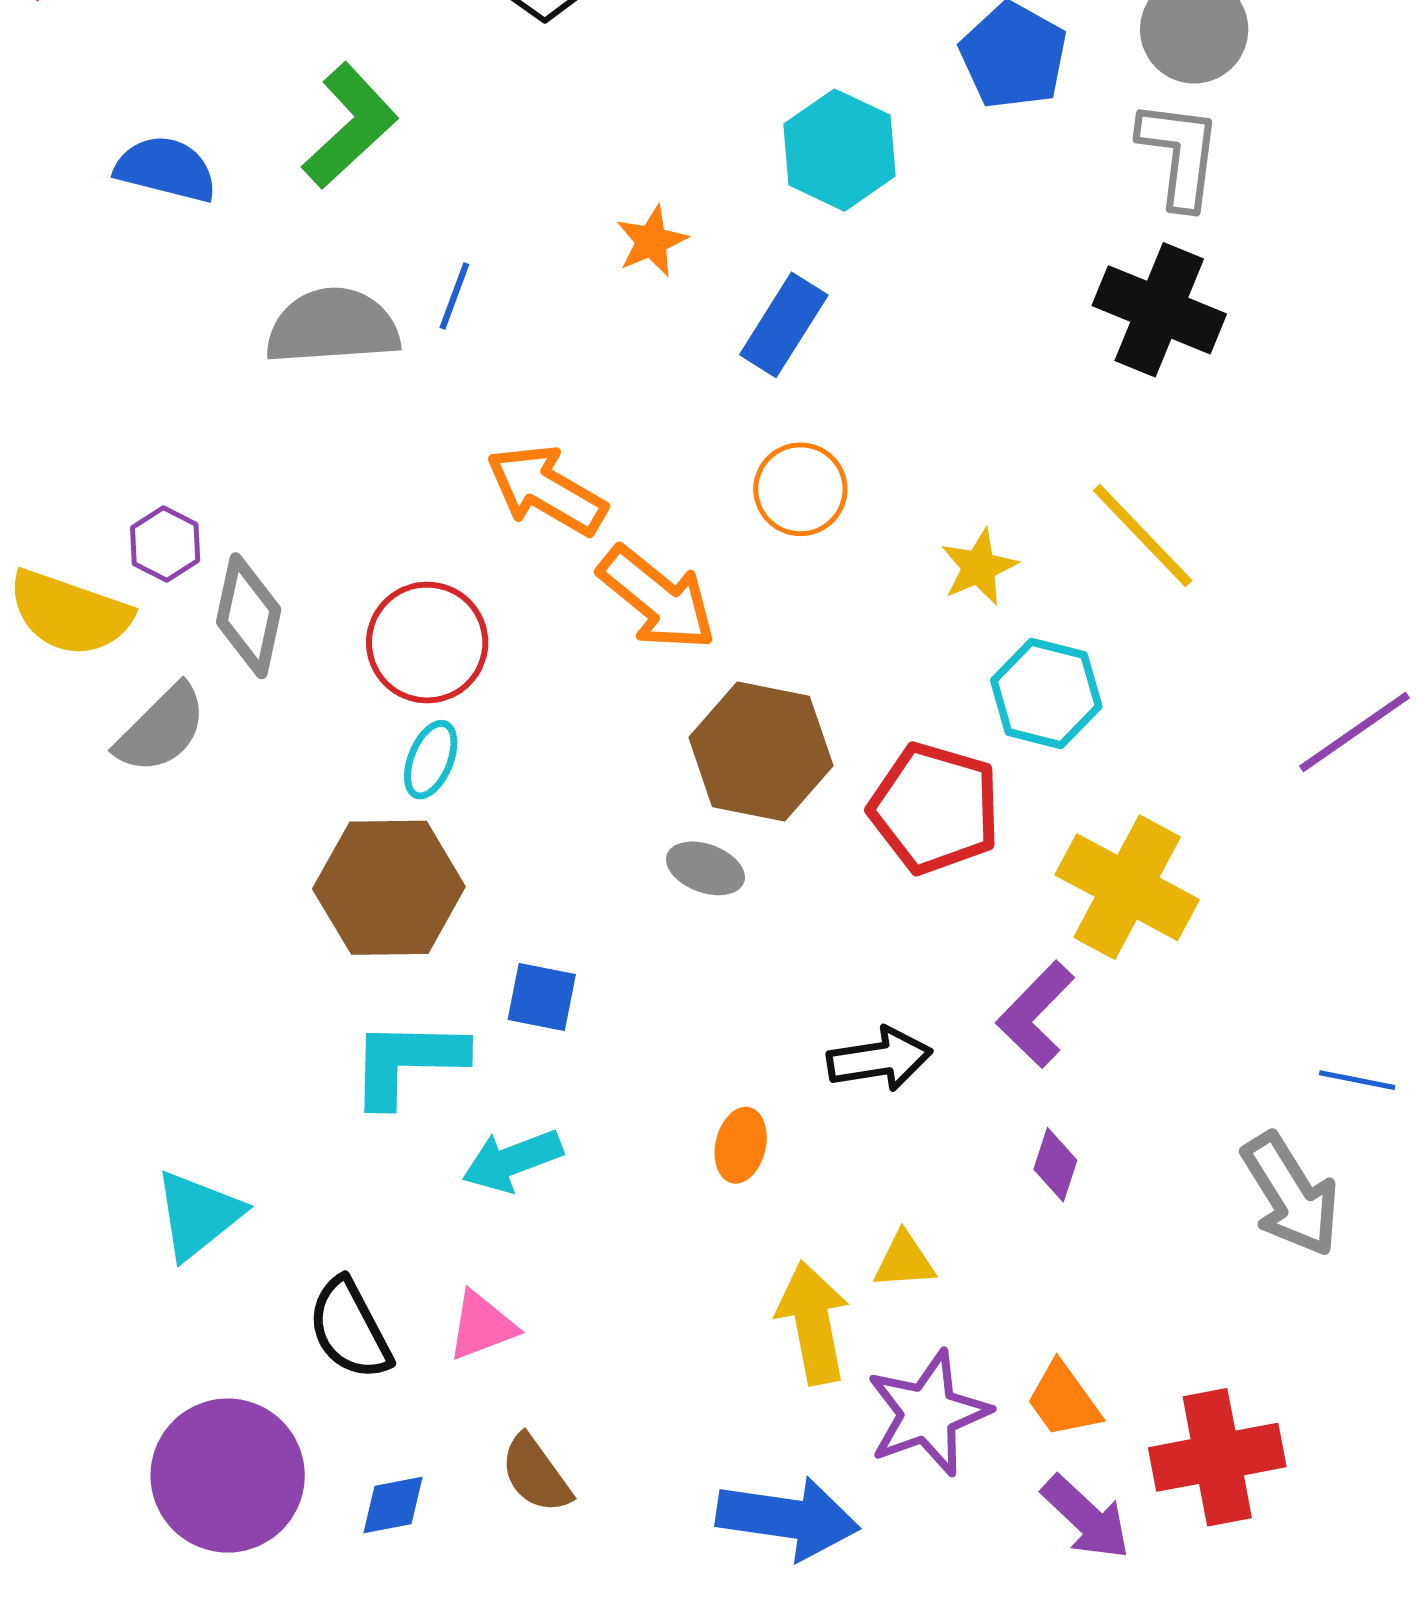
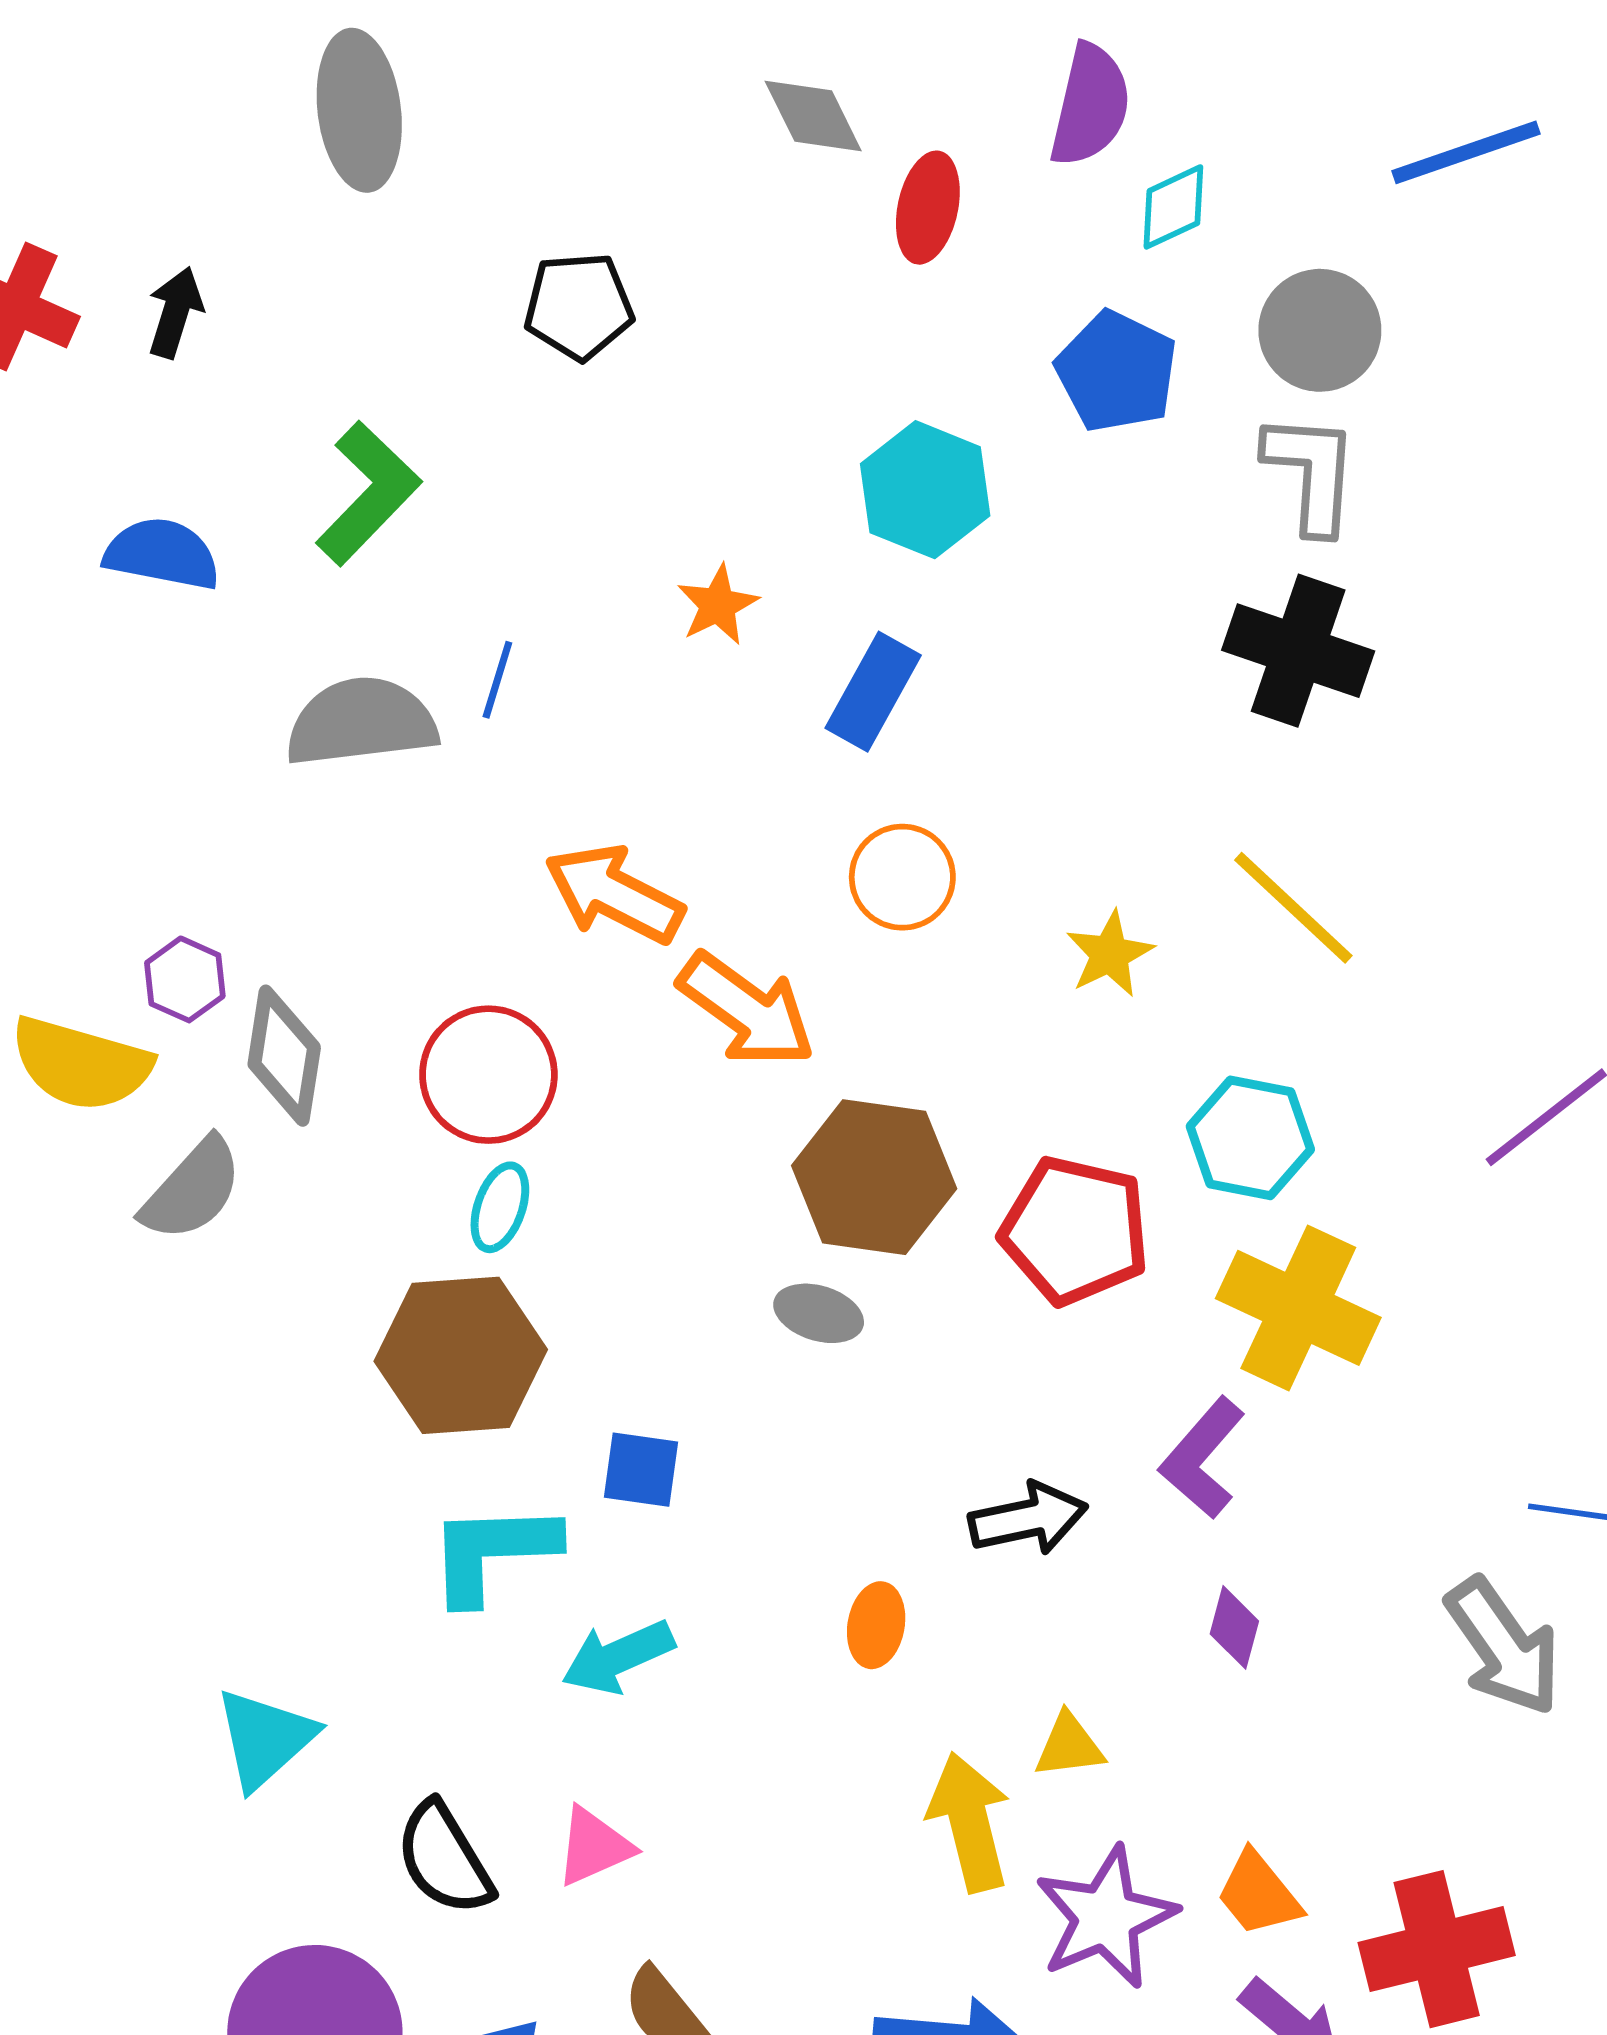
cyan hexagon: (1046, 693) -> (1250, 1138), moved

